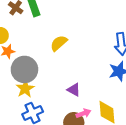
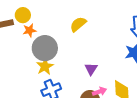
purple triangle: (74, 90) -> (91, 69), turned 32

